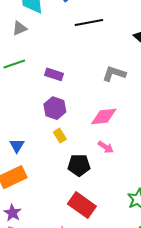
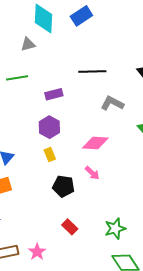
black line: (89, 23) -> (92, 71), moved
purple rectangle: (54, 74) -> (54, 94), turned -42
red rectangle: (82, 205) -> (70, 227), moved, size x0.6

